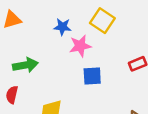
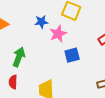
green arrow: (25, 65) -> (19, 57), turned -48

